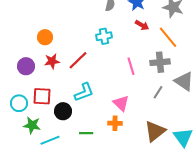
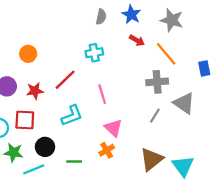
red star: (52, 61) -> (35, 91), moved
pink line: (131, 66) -> (102, 94), moved
black circle: (63, 111) -> (45, 147), moved
orange cross: (115, 123) -> (107, 150), turned -32

